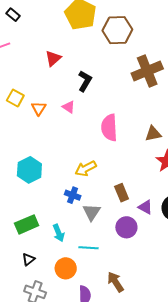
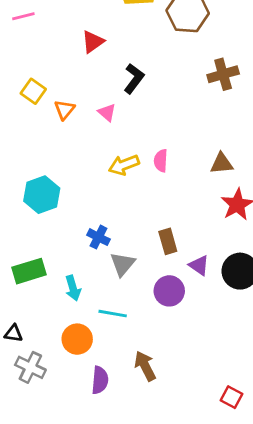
brown cross: (147, 71) -> (223, 74), size x0.7
pink semicircle: (109, 128) -> (161, 161), moved, size x0.6
yellow arrow: (86, 169) -> (124, 165), moved
black triangle: (28, 259) -> (13, 333), moved, turned 40

